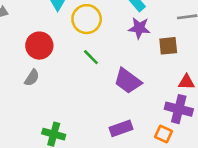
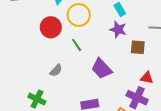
red circle: (39, 46) -> (51, 27), moved
gray semicircle: (32, 78) -> (56, 70), moved

